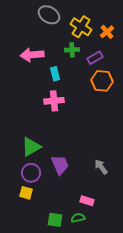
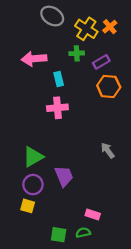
orange cross: (107, 32) -> (110, 27), moved
gray arrow: (101, 167) -> (108, 150), moved

